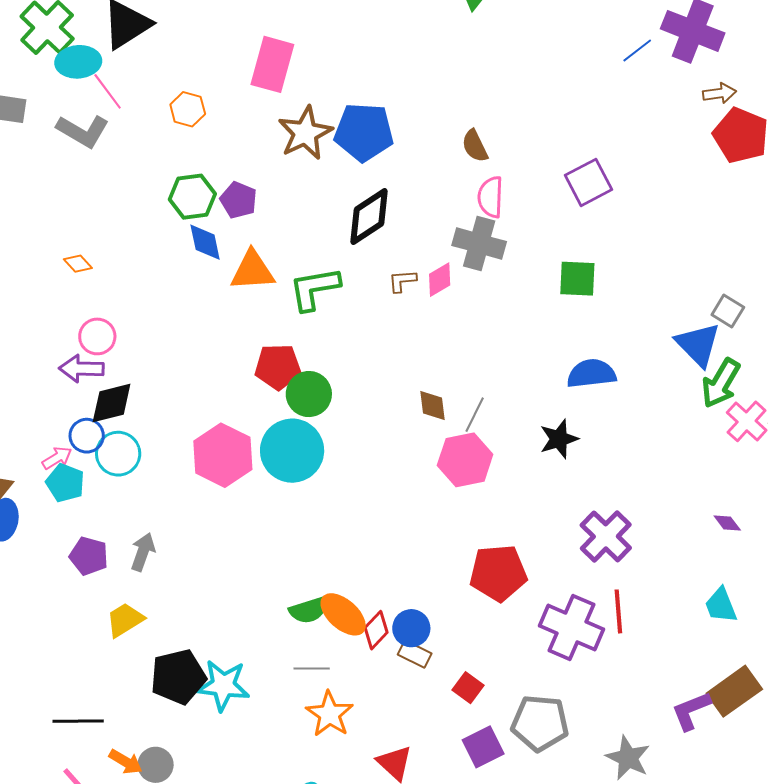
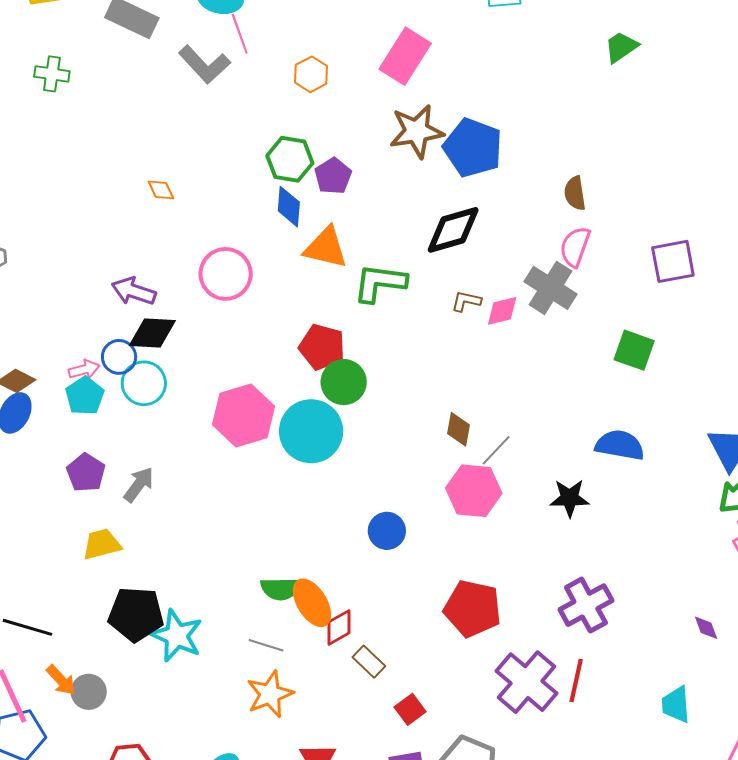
pink circle: (97, 336) -> (226, 274), moved, size x1.4
blue circle: (411, 628) -> (387, 531), moved

